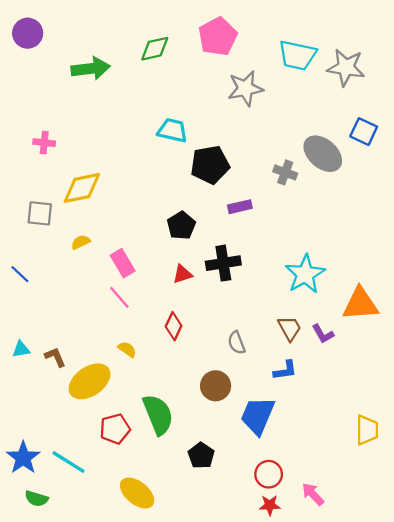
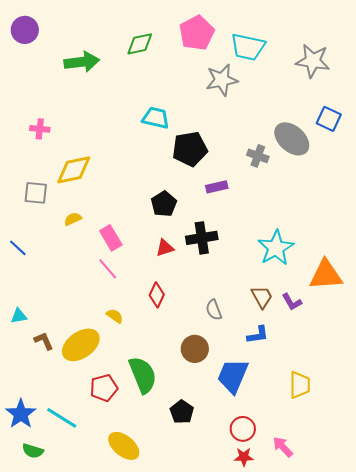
cyan trapezoid: (297, 55) -> (248, 47), moved
brown L-shape: (55, 357) -> (44, 341), moved
yellow trapezoid: (367, 430) -> (300, 385), moved

